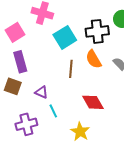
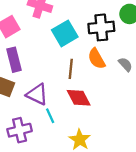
purple triangle: (41, 92) -> (37, 94), size x1.5
red diamond: (93, 102) -> (79, 98), moved

